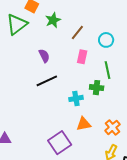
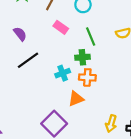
pink rectangle: (82, 57) -> (61, 27), turned -56
orange cross: (112, 127) -> (87, 77), moved, turned -35

